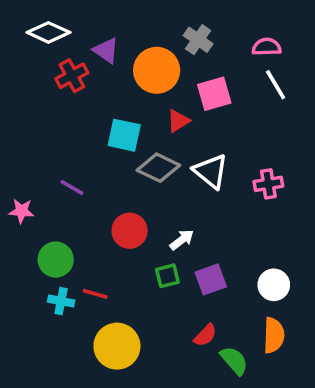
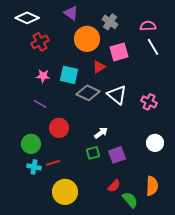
purple triangle: (106, 50) -> (71, 13), moved
pink cross: (268, 184) -> (149, 102), turned 35
pink star: (21, 211) -> (43, 76), moved
red circle: (130, 231) -> (59, 128), moved
white circle: (274, 285) -> (155, 143), moved
red line: (95, 294) -> (53, 163), turned -32

